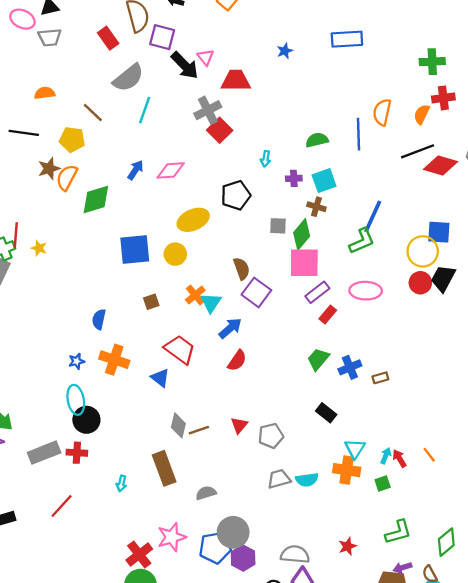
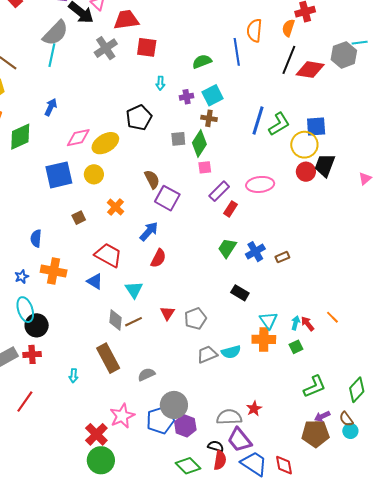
gray semicircle: (128, 78) -> (55, 33), moved
red square: (220, 130) -> (147, 47), moved, turned -30
black line: (418, 151) -> (289, 60), turned -40
pink diamond: (171, 170) -> (78, 138), moved
green L-shape: (362, 241) -> (279, 124), moved
pink square: (304, 263) -> (205, 167), size x0.5
cyan triangle: (211, 303) -> (134, 290), moved
red star: (347, 546) -> (254, 409), moved

